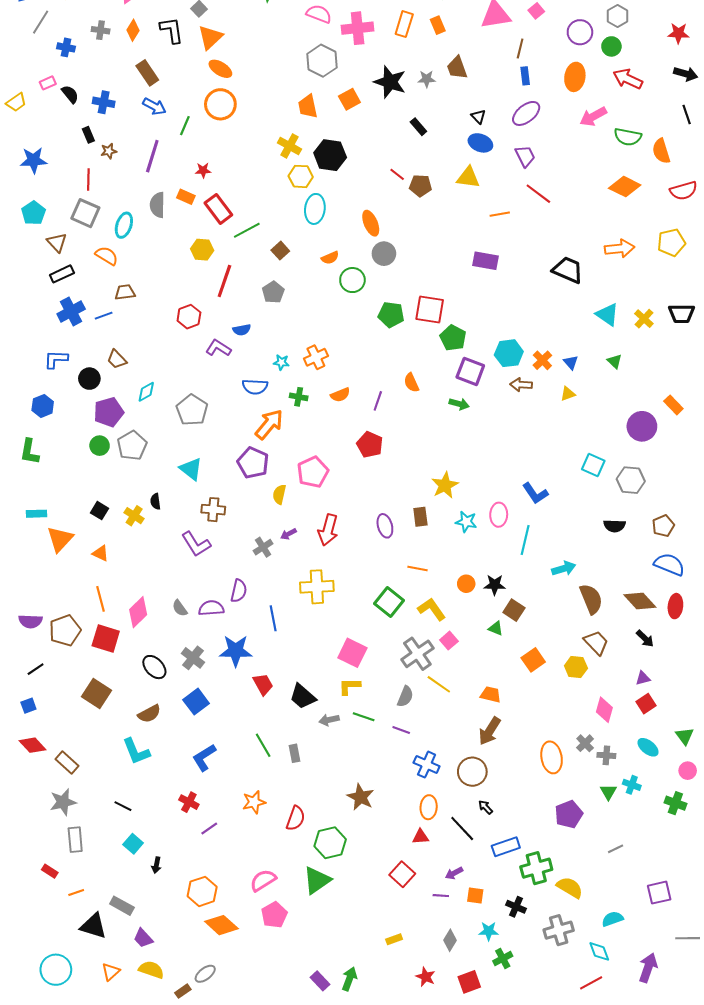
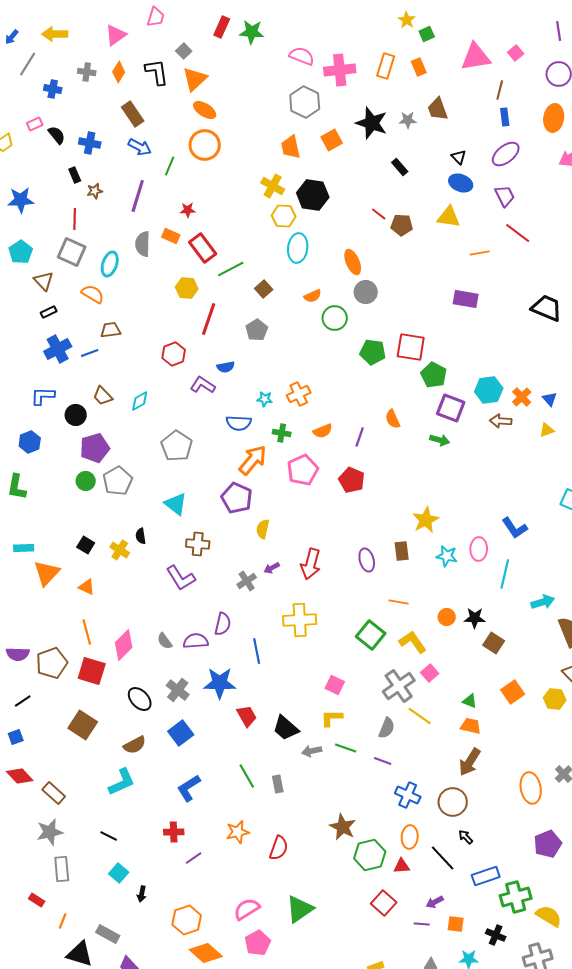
black rectangle: (62, 274) -> (49, 312), size x0.7
cyan diamond: (146, 392) -> (140, 401), moved
pink pentagon: (313, 472) -> (303, 470), moved
green triangle: (496, 628) -> (470, 701), moved
pink square: (352, 653) -> (335, 685), size x0.7
cyan L-shape: (136, 751) -> (122, 782), turned -92
red cross: (189, 802) -> (174, 832), turned -30
green hexagon: (330, 843) -> (370, 855), moved
orange line: (76, 893) -> (63, 921), turned -49

